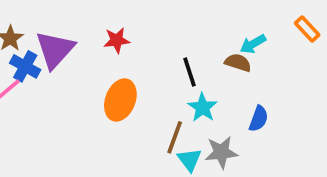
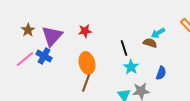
blue cross: (25, 66) -> (44, 56), moved
orange ellipse: (120, 100) -> (87, 63), turned -35
brown line: (175, 137) -> (86, 83), moved

